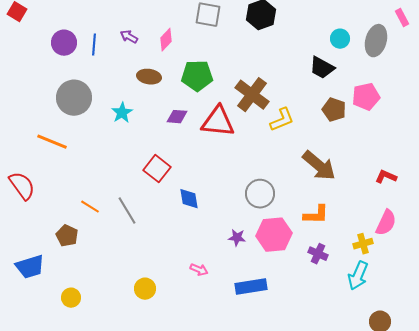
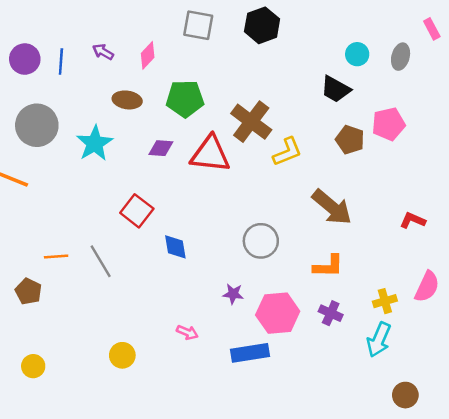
gray ellipse: (376, 41) -> (401, 57), size x0.7
cyan star: (122, 113) -> (95, 143), size x1.4
orange line: (90, 207) -> (56, 257), turned -36
pink semicircle: (386, 223) -> (427, 287), moved
pink hexagon: (274, 235) -> (278, 313), moved

